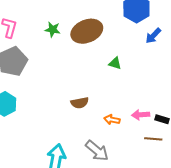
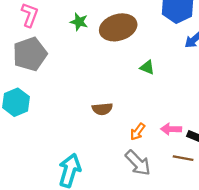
orange arrow: (112, 120) -> (138, 132), turned -70
gray arrow: (97, 151) -> (138, 163), moved

